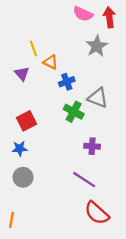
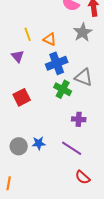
orange triangle: (51, 62) -> (50, 39), moved
blue cross: (67, 82) -> (57, 63), size x1.5
blue star: (20, 149) -> (39, 143), moved
red semicircle: (97, 213) -> (83, 177), size x0.7

